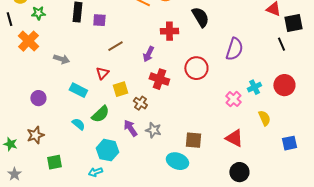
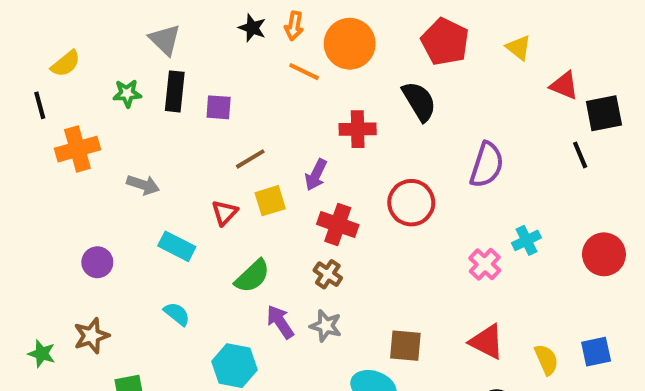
green star: (38, 13) -> (127, 93), moved
orange cross: (28, 41) -> (77, 149), turned 30
red circle: (284, 85) -> (604, 254), moved
yellow square: (120, 89) -> (270, 201), moved
brown cross: (140, 103) -> (328, 274), moved
green semicircle: (100, 114) -> (252, 276), moved
yellow semicircle: (264, 118) -> (546, 360), moved

